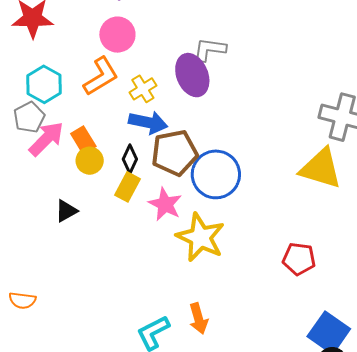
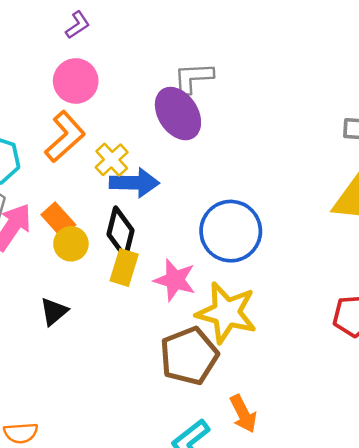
yellow cross: (143, 89) -> (112, 160), moved
brown pentagon: (175, 153) -> (189, 356), moved
black diamond: (130, 159) -> (120, 232), size x1.4

